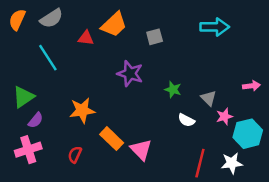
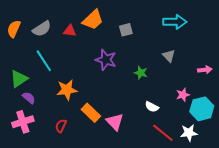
gray semicircle: (52, 18) -> (42, 29), moved
orange semicircle: (17, 20) -> (14, 29), moved
cyan line: (48, 58) -> (44, 61), moved
gray triangle: (208, 98) -> (169, 56), moved
purple semicircle: (36, 120) -> (29, 98), turned -88
white semicircle: (186, 120) -> (152, 107), moved
red line: (200, 163) -> (163, 133), turned -65

